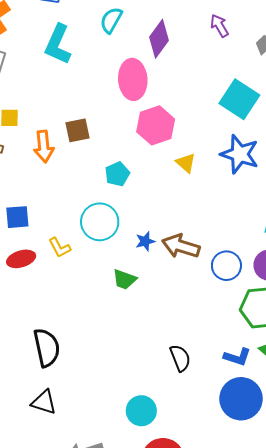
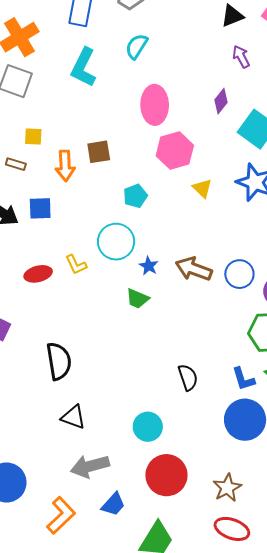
purple diamond: (159, 39) -> (221, 101), moved, size x0.7
blue square: (17, 217) -> (40, 208), moved
blue star: (145, 241) -> (149, 266), moved, turned -30
blue circle: (226, 266) -> (239, 274), moved
blue L-shape: (237, 357) -> (243, 379), turned 52
black triangle: (44, 402) -> (73, 417), moved

